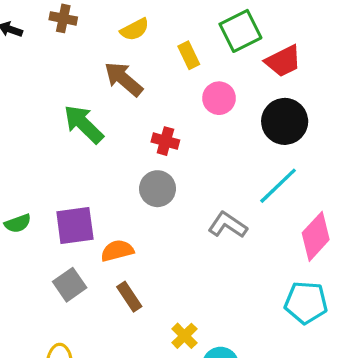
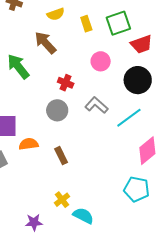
yellow rectangle: (189, 55) -> (86, 24), moved
gray L-shape: (228, 225) -> (96, 105), moved
brown rectangle: (129, 297) -> (61, 156), moved

